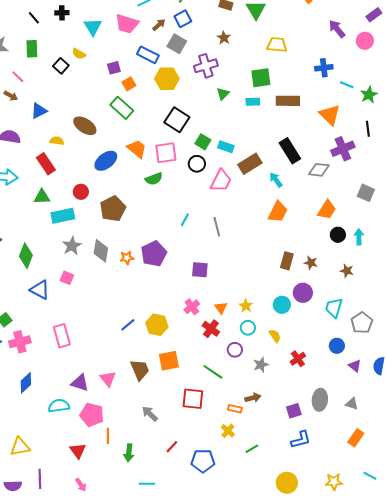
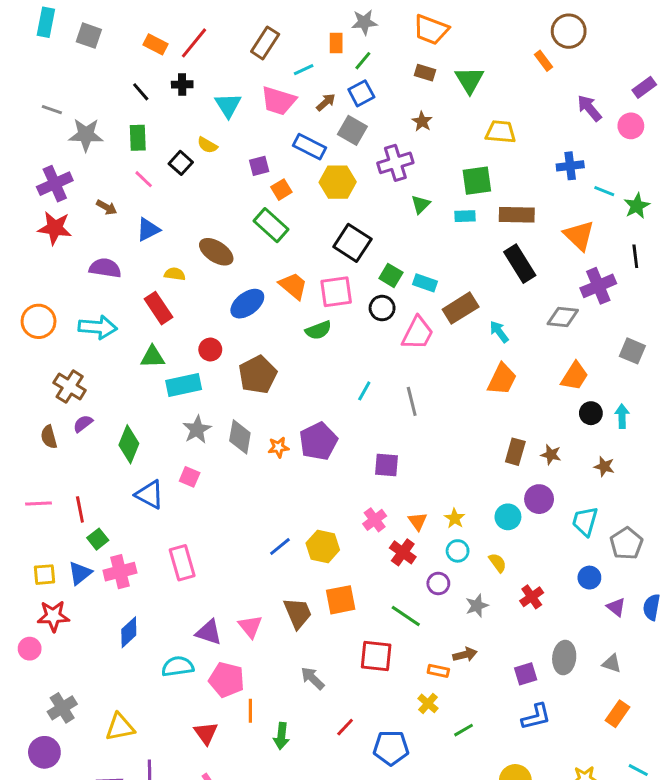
pink line: (18, 77) -> (144, 179), moved
black rectangle: (290, 151) -> (520, 264), moved

